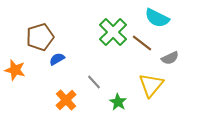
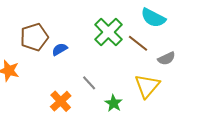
blue semicircle: (57, 59) -> (60, 49), moved

